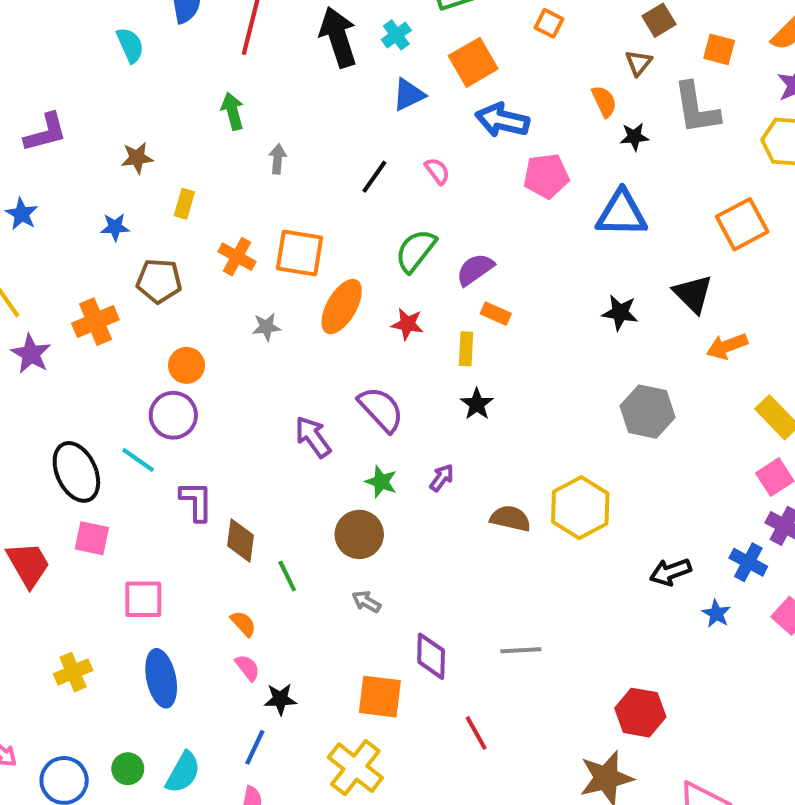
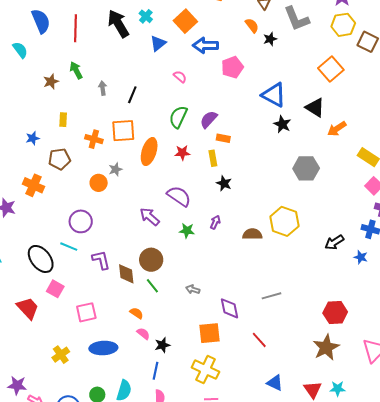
brown star: (137, 158) -> (51, 81), moved
black line: (374, 177) -> (132, 95), moved
blue triangle: (622, 213) -> (274, 95), moved, turned 40
black star: (620, 313) -> (282, 124), turned 30
orange cross: (95, 322) -> (34, 185), turned -30
orange circle: (187, 365) -> (99, 183), moved
brown circle: (359, 534) -> (151, 260), moved
pink square: (92, 538) -> (55, 289), turned 30
blue ellipse: (161, 678) -> (103, 348), turned -68

